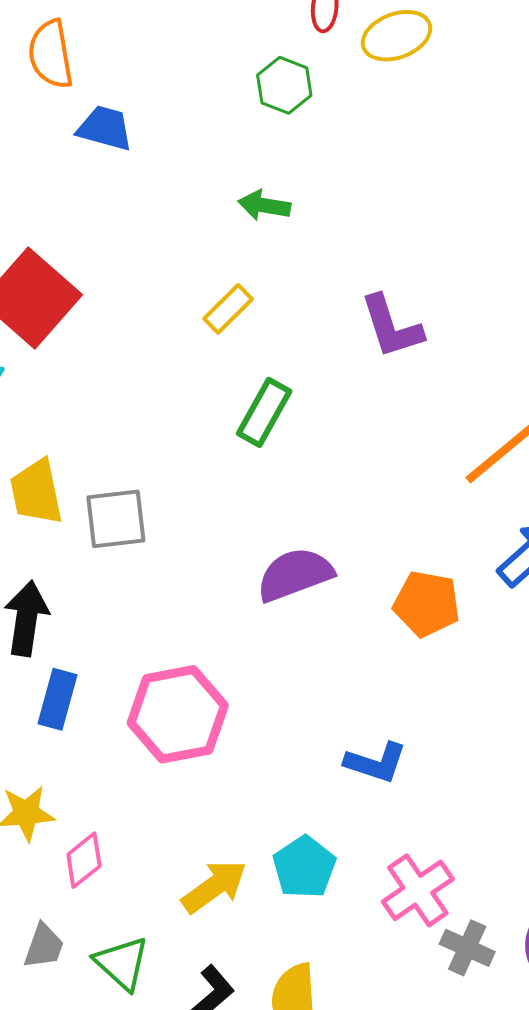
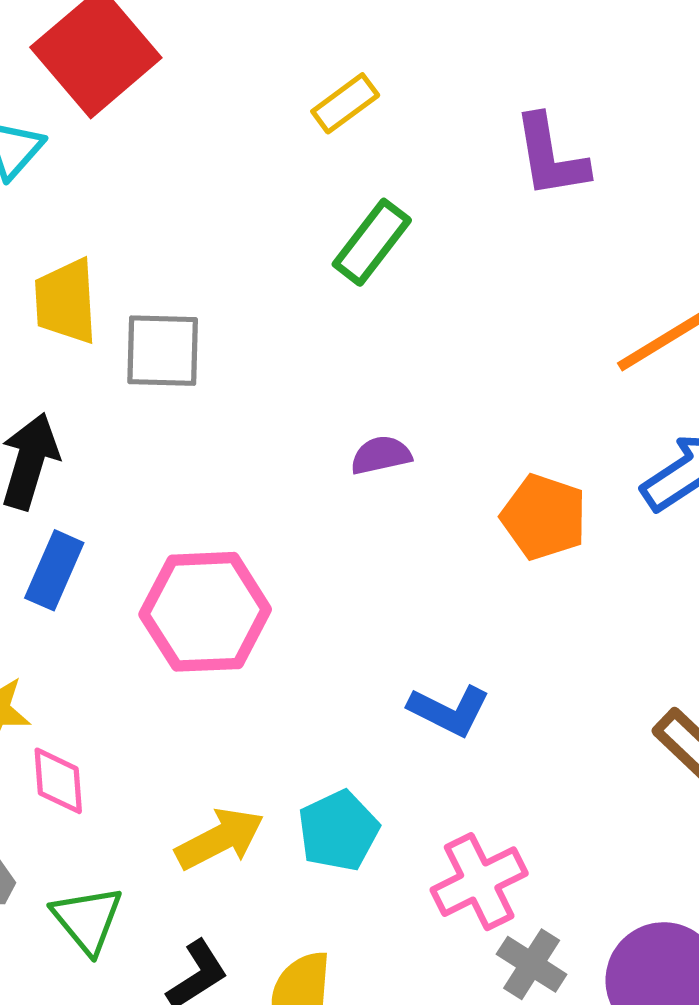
purple semicircle: (295, 575) -> (381, 455), size x0.6
pink diamond: (84, 860) -> (58, 781), turned -64

